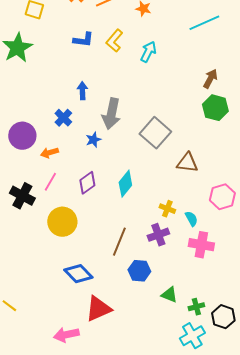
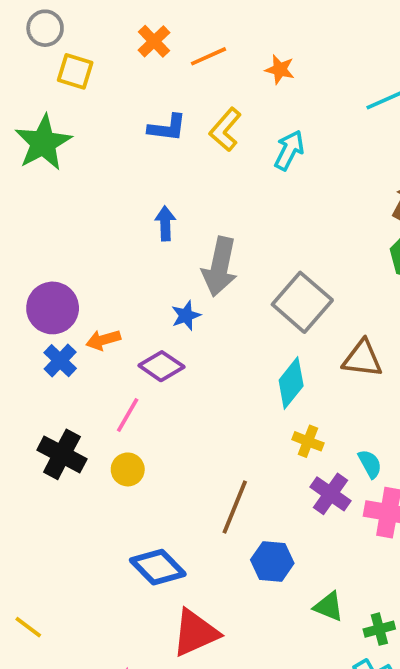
blue cross: (63, 118) -> (60, 361), moved
pink line: (50, 182) -> (128, 415), moved
purple diamond: (87, 183) -> (161, 366), moved, turned 70
cyan diamond: (125, 184) -> (291, 383), moved
black cross: (22, 196) -> (62, 454), moved
yellow cross: (167, 209) -> (308, 441), moved
yellow circle: (62, 222) -> (128, 469), size x0.6
purple cross: (158, 235) -> (330, 494), moved, turned -35

